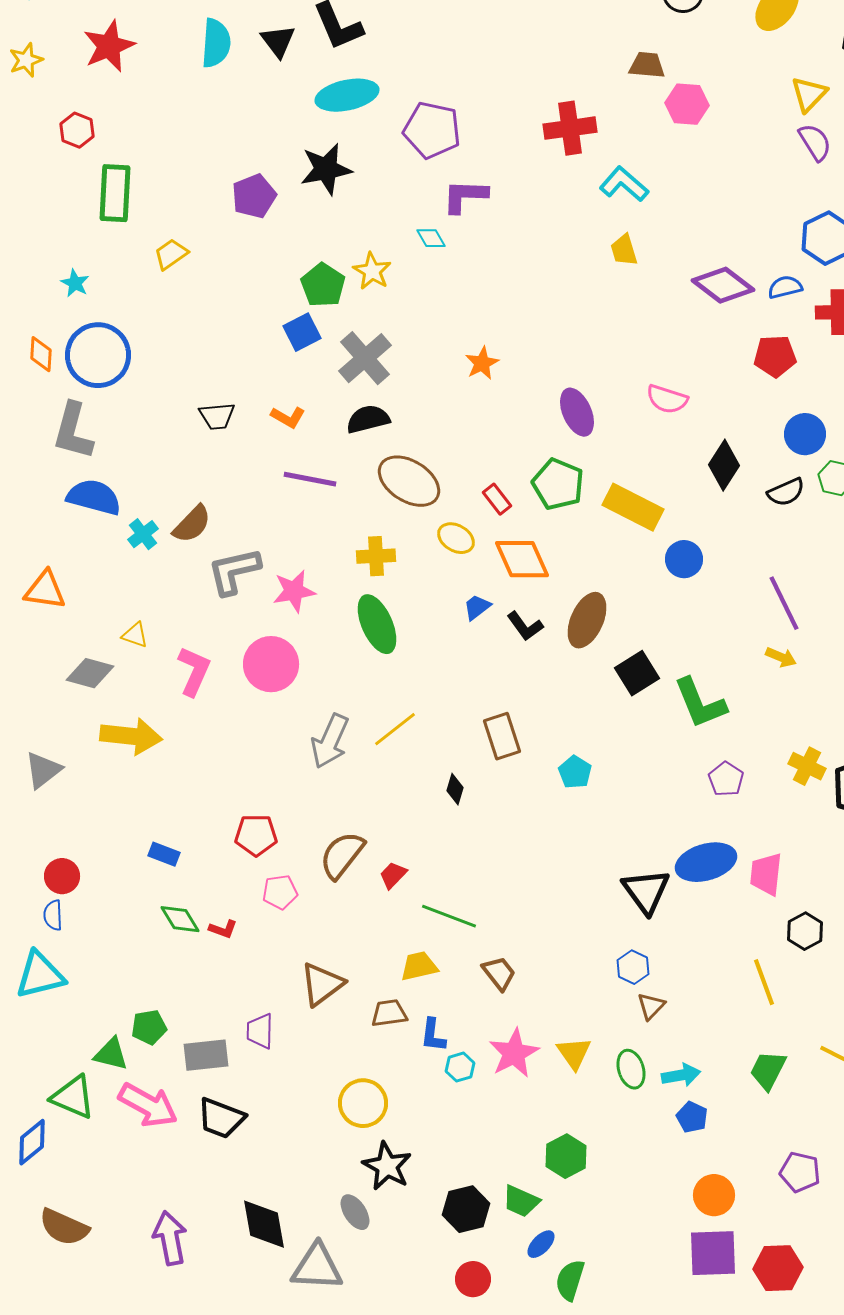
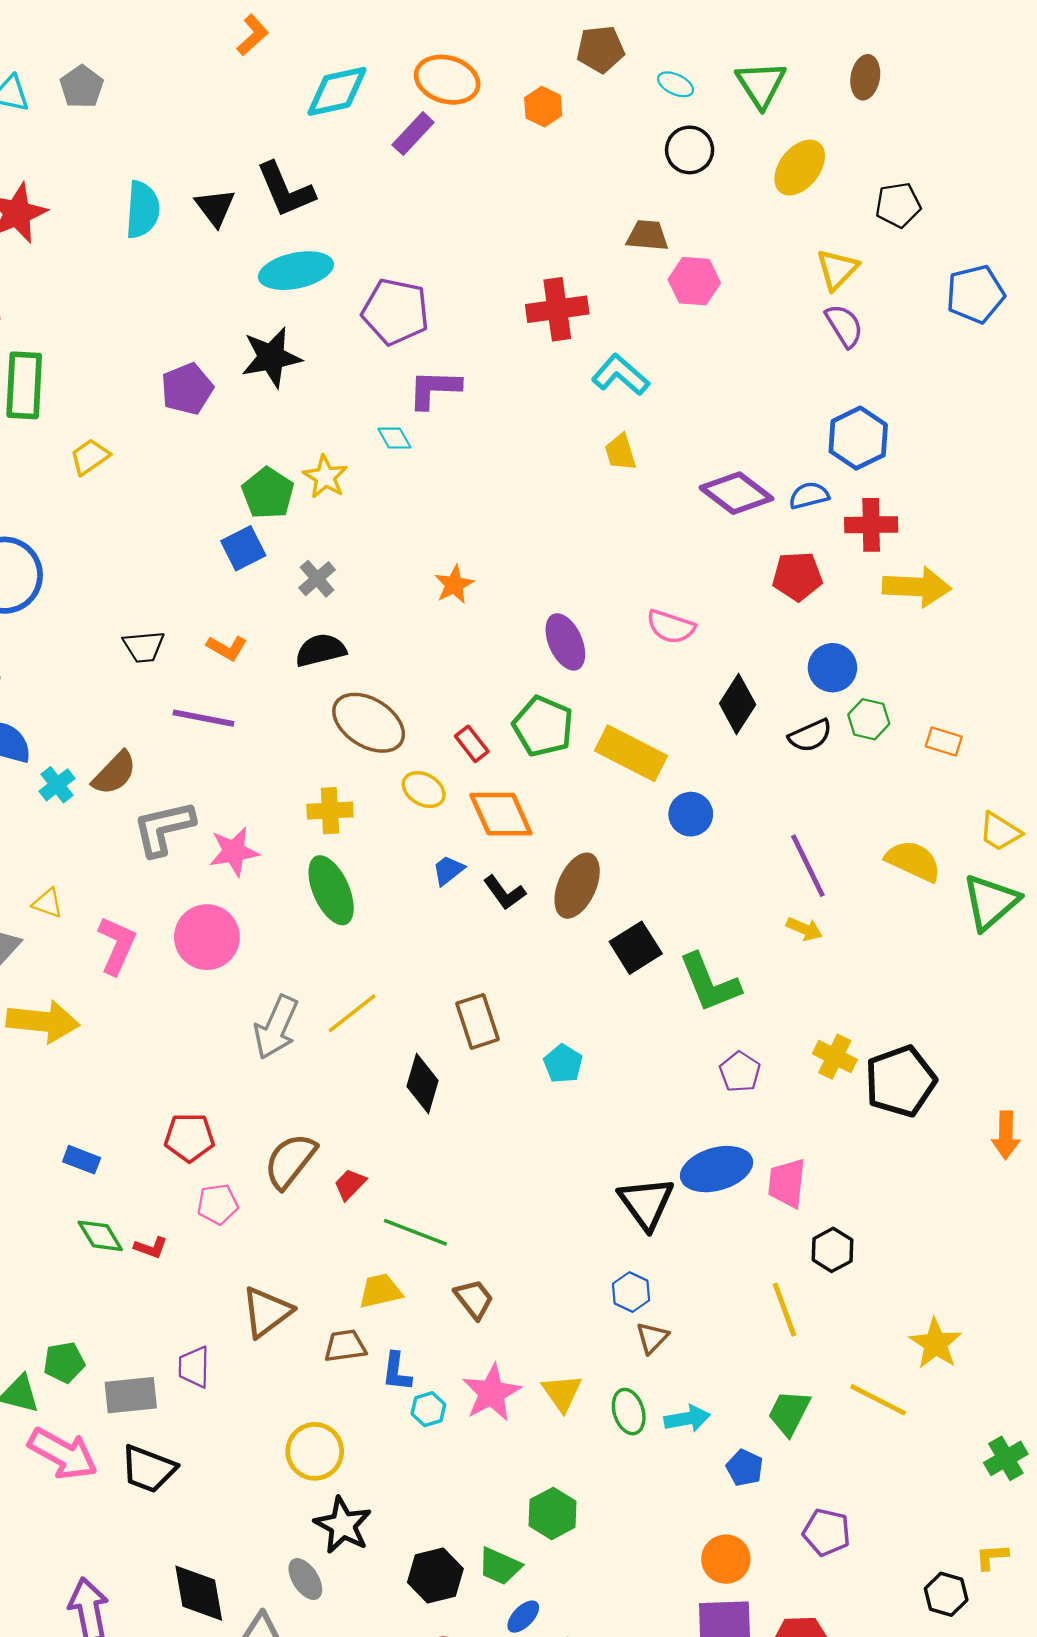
gray cross: (365, 358) -> (317, 579), size x0.6
purple line: (310, 479) -> (203, 718), moved
black diamond: (455, 789) -> (422, 1084), size x1.6
blue pentagon: (692, 1117) -> (745, 1468), moved

